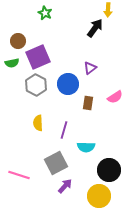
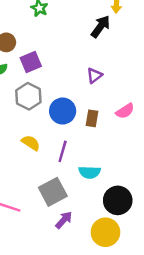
purple square: (38, 57) -> (31, 62), size x0.7
blue circle: (68, 84) -> (63, 111), moved
yellow semicircle: (38, 123) -> (31, 143), turned 126

